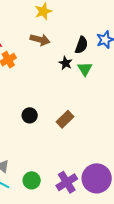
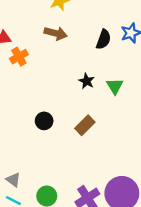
black star: (66, 63) -> (87, 81), moved
green triangle: (85, 69) -> (115, 86), moved

